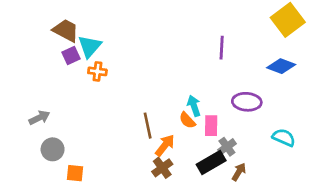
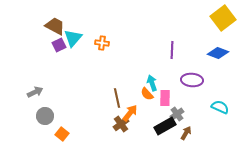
purple line: (222, 48) -> (172, 50), moved
orange cross: (97, 71) -> (102, 43), moved
brown cross: (162, 168) -> (121, 124), moved
orange square: (75, 173) -> (62, 134), turned 32

